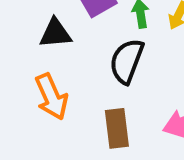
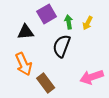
brown rectangle: (117, 128) -> (46, 83), moved, turned -30

